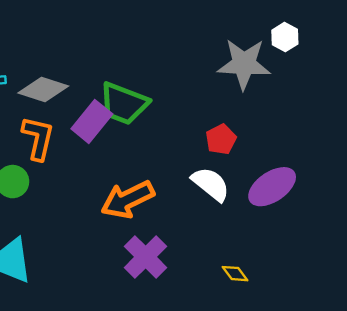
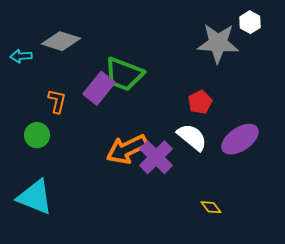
gray diamond: (43, 89) -> (61, 41), moved
orange L-shape: (38, 138) -> (57, 101), size x0.7
purple cross: (146, 257) -> (156, 157), moved

